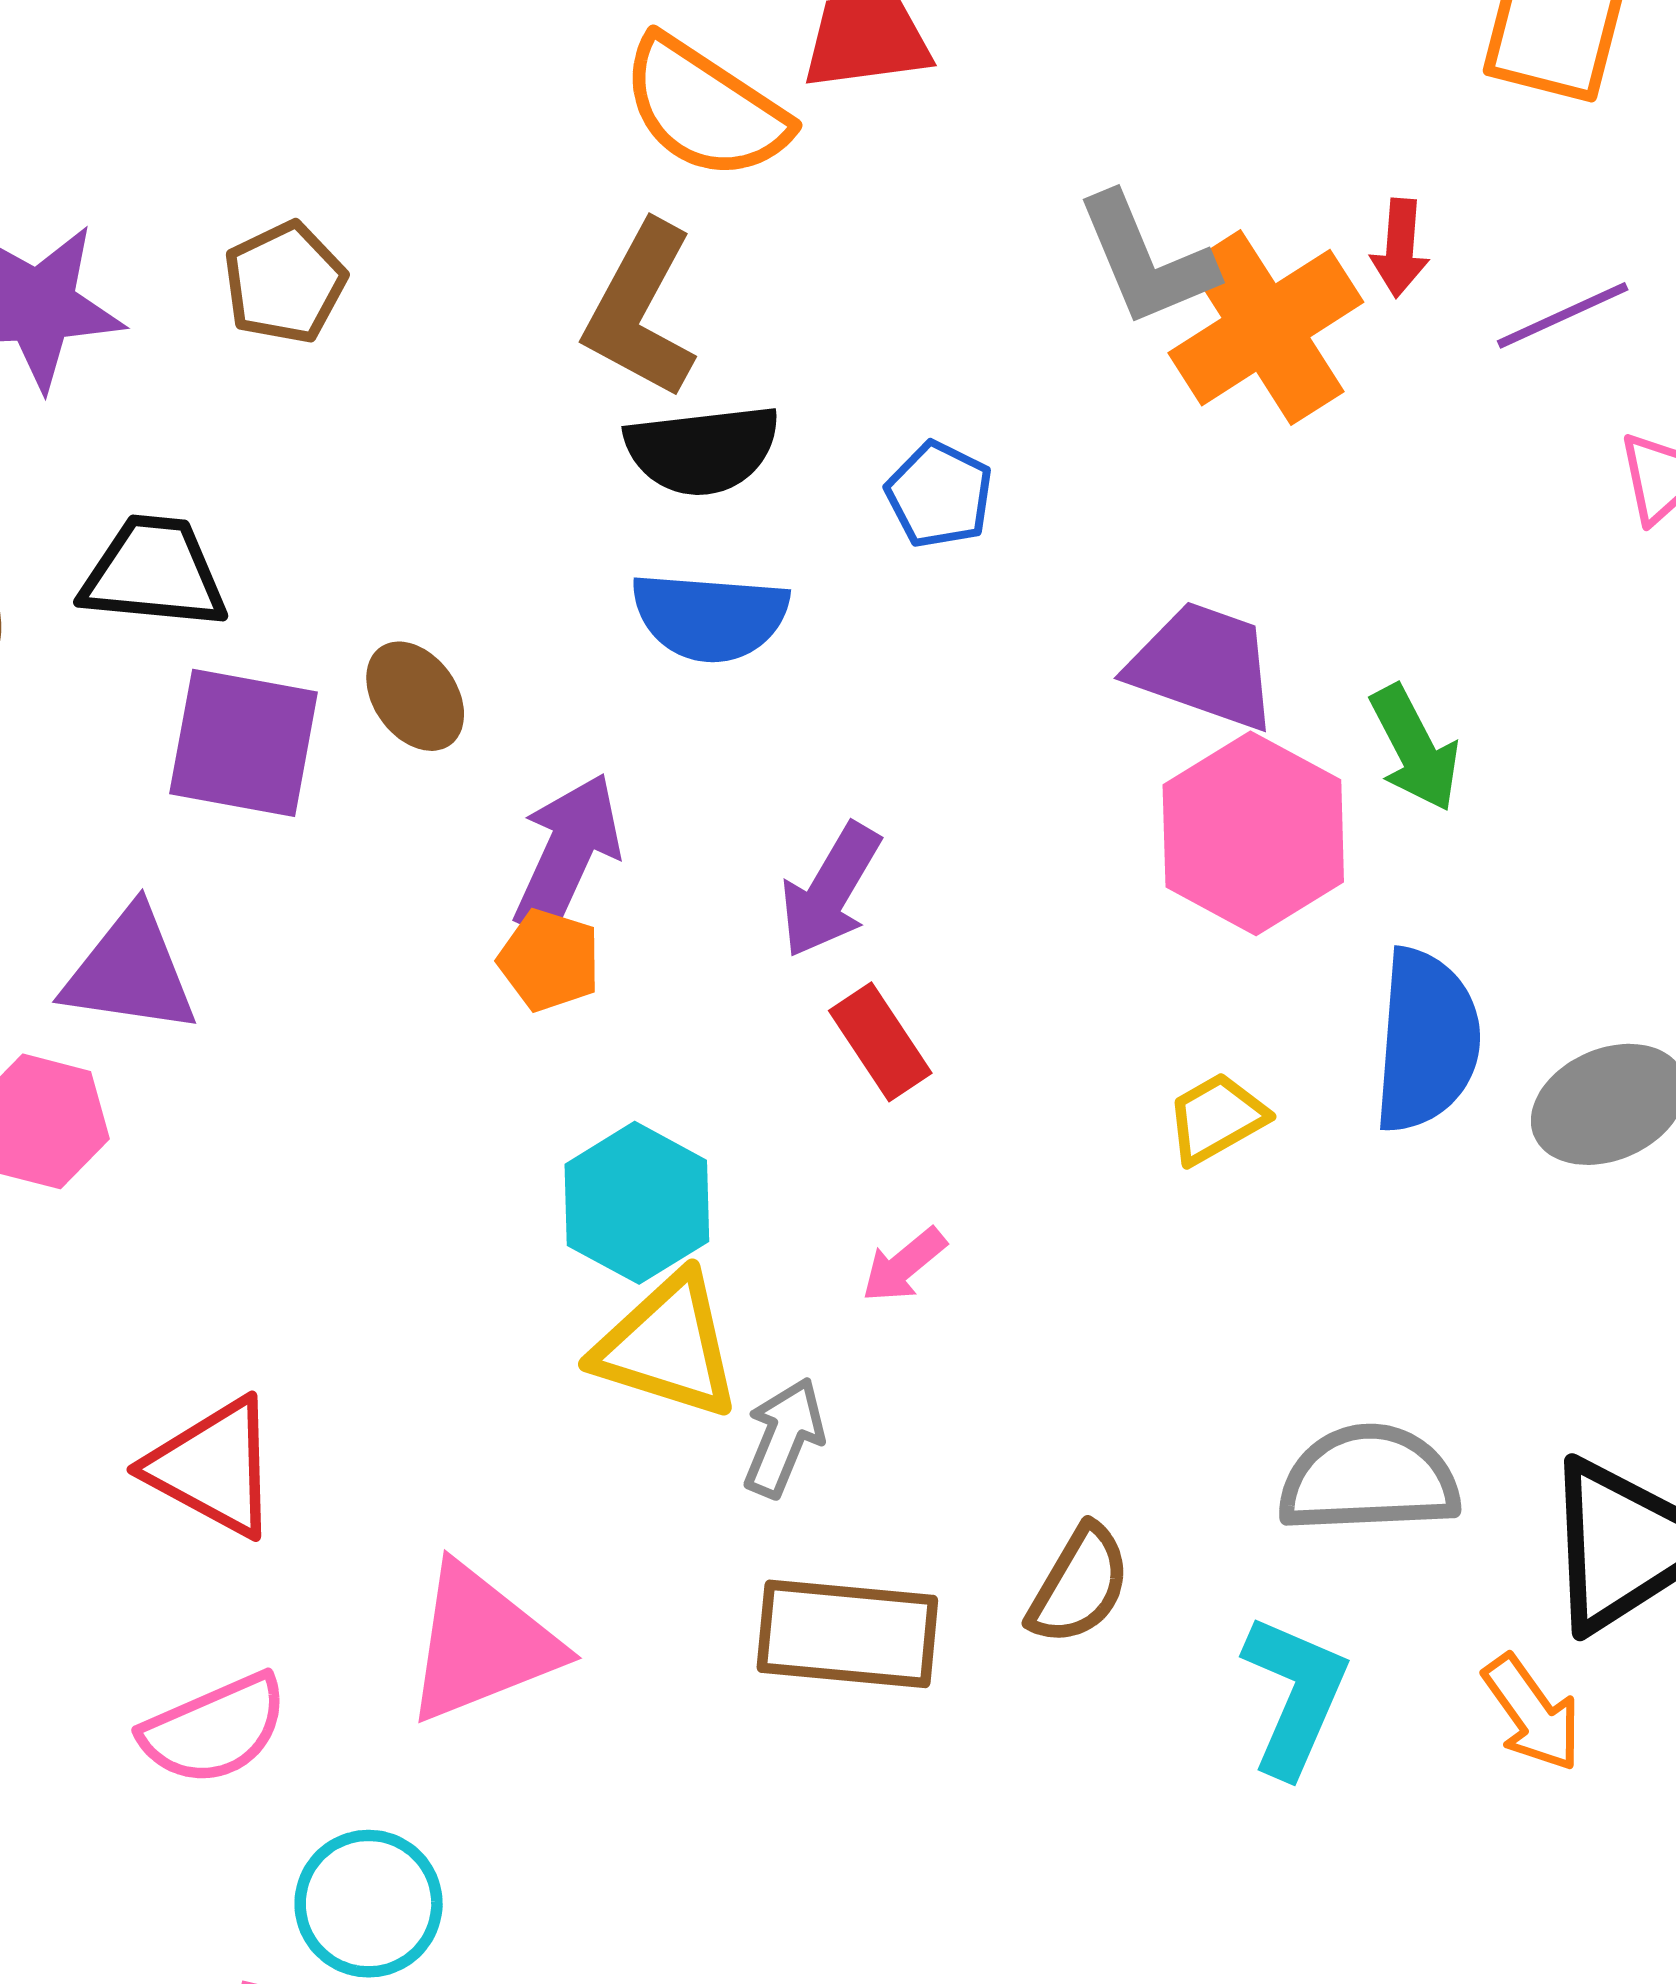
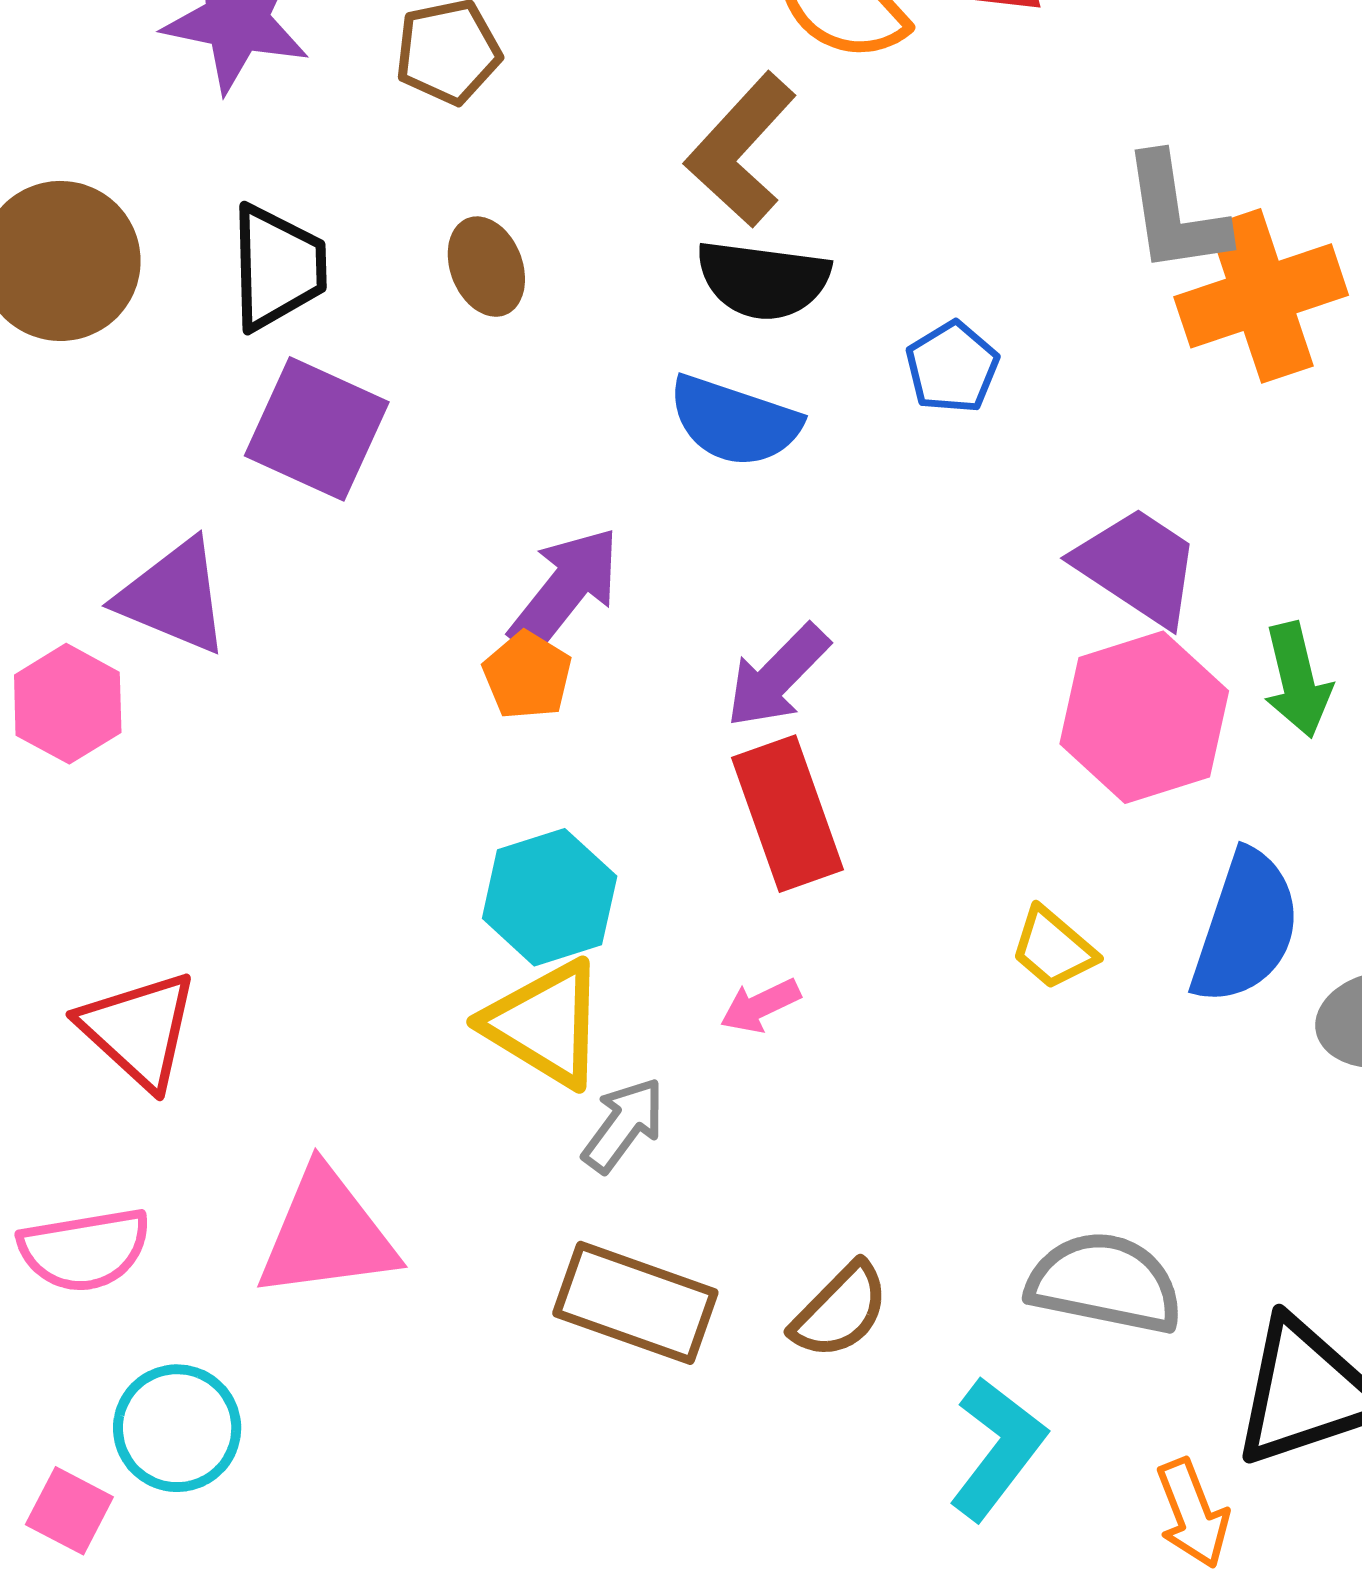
black trapezoid: (154, 573) -> (277, 267), turned 69
brown ellipse: (415, 696) -> (486, 267), moved
red rectangle: (880, 1042) -> (788, 814), size x1.5
yellow trapezoid: (1216, 1118) -> (1053, 948), turned -124

